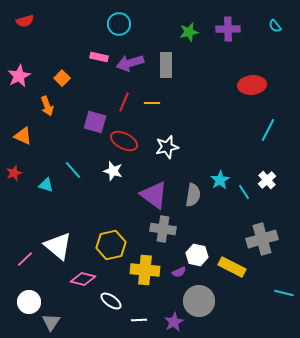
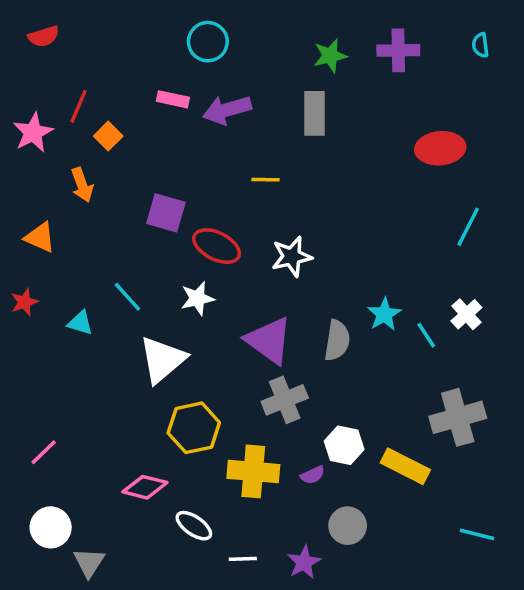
cyan semicircle: (275, 26) -> (480, 45), turned 32
gray rectangle: (166, 65) -> (314, 113), moved
red line: (124, 102) -> (79, 106), moved
white star: (113, 171) -> (197, 298), turned -30
gray cross: (163, 229) -> (285, 400), turned -30
white triangle: (58, 246) -> (162, 360), moved, turned 40
cyan line: (284, 293) -> (477, 534), moved
gray circle: (199, 301) -> (348, 526), size x0.7

